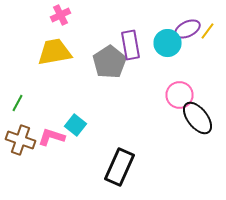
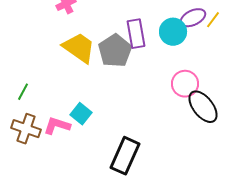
yellow trapezoid: (54, 52) -> (79, 48), moved, turned 45

